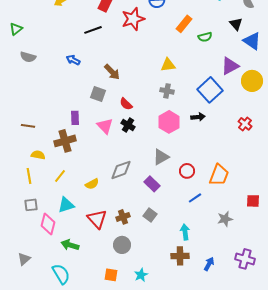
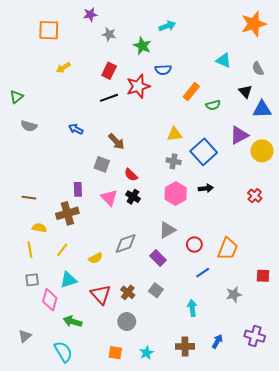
black line: (93, 30) -> (109, 98), moved
blue triangle: (252, 41) -> (262, 109), turned -36
blue square: (210, 90) -> (204, 152), moved
brown cross: (123, 217) -> (128, 292), turned -32
brown cross: (180, 256) -> (185, 346), moved

